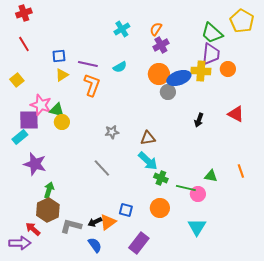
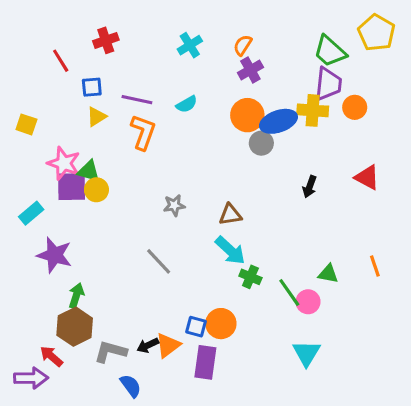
red cross: (24, 13) -> (106, 40), moved
red line: (24, 44) -> (61, 61), moved
yellow square: (17, 80) -> (26, 124), turned -32
purple square: (29, 120) -> (72, 187), moved
green line: (186, 188) -> (289, 292), turned 42
orange circle: (160, 208) -> (221, 324), moved
purple rectangle: (139, 243) -> (205, 362), moved, turned -30
blue semicircle: (95, 245) -> (131, 386), moved

